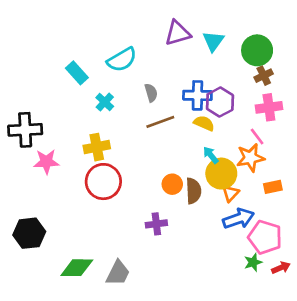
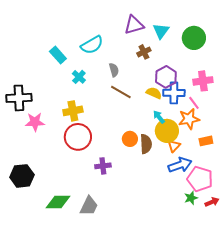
brown cross: (264, 76) -> (144, 52), moved
blue cross: (197, 95) -> (174, 93), moved
brown line: (160, 122) -> (121, 92), turned 50
purple cross: (156, 224) -> (103, 166), moved

